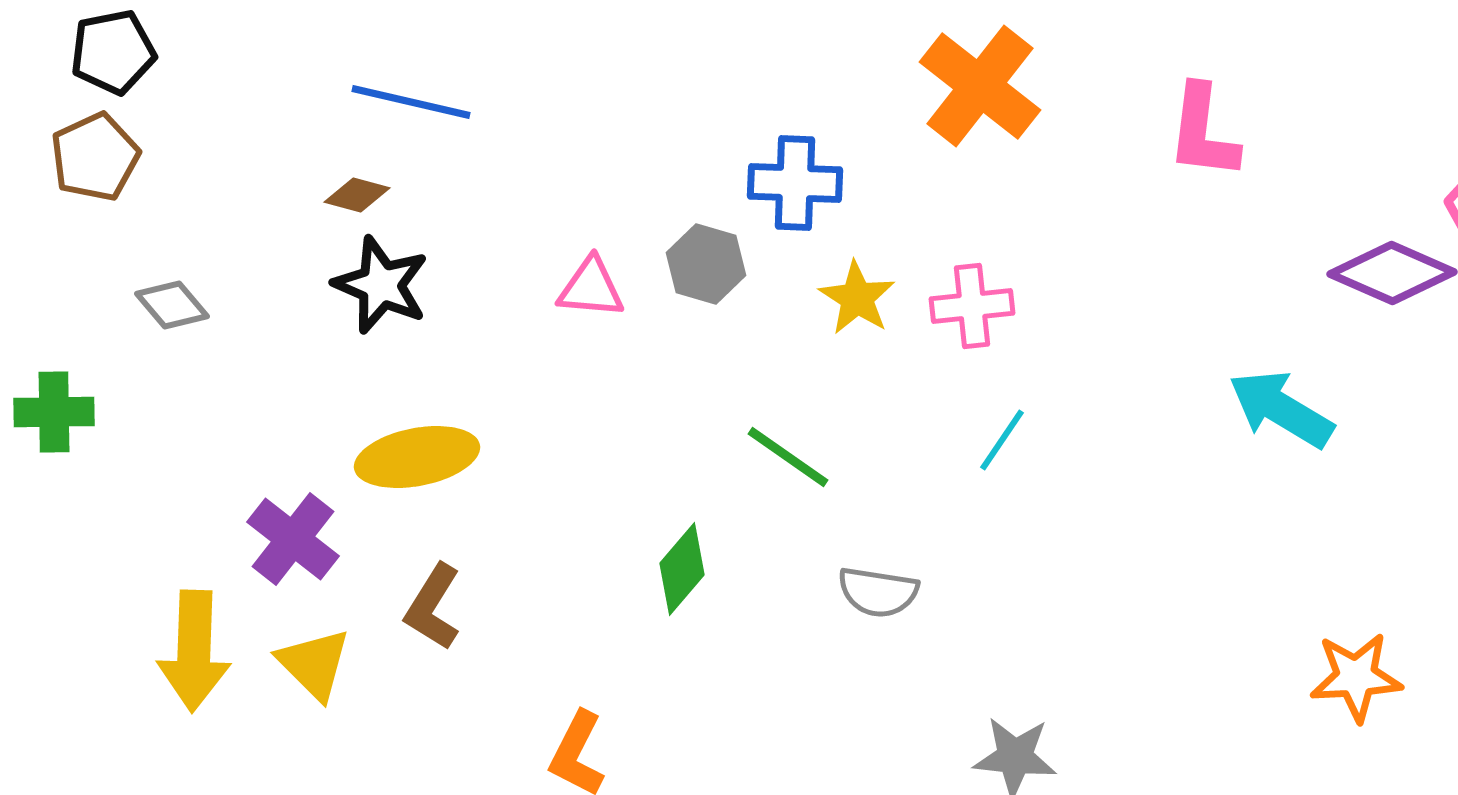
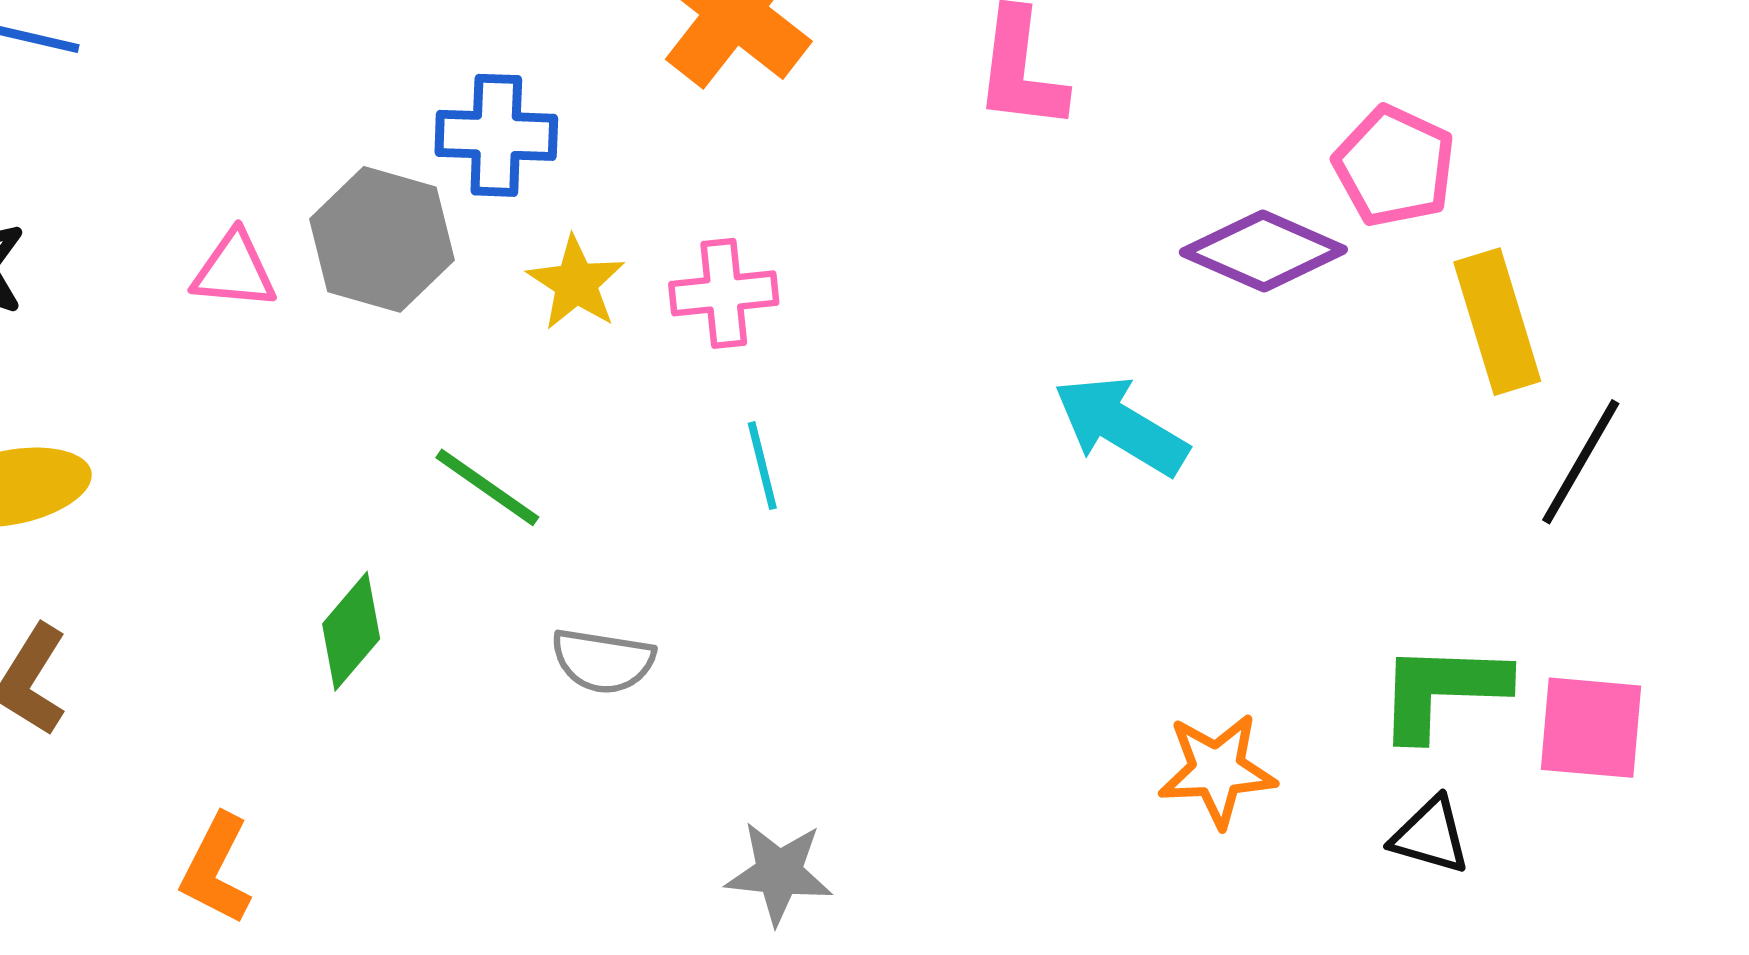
gray hexagon: (706, 264) -> (382, 239), size x1.4
cyan line: (1002, 440) -> (762, 466), turned -48

